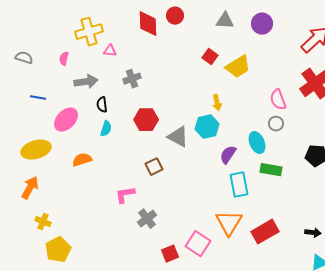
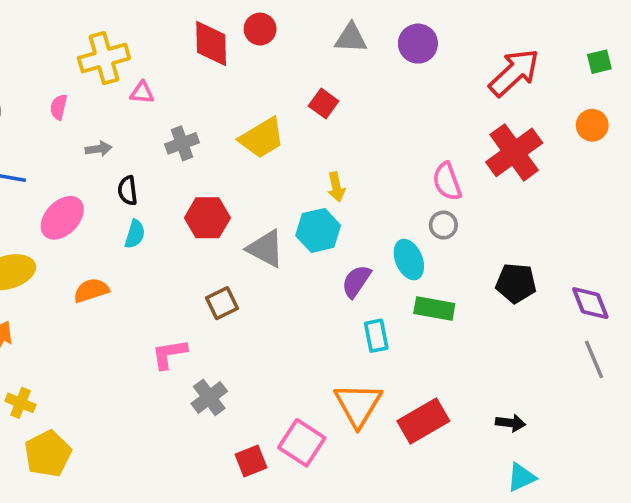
yellow trapezoid: (238, 67) -> (262, 138), moved
gray arrow: (86, 82) -> (99, 149), size x0.6
cyan rectangle: (239, 185) -> (376, 336), size x0.7

